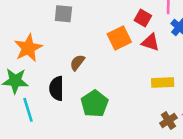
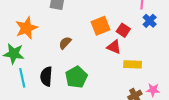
red square: (143, 18) -> (123, 30), moved
red triangle: (150, 42) -> (114, 47), moved
black semicircle: (56, 88) -> (46, 76), moved

